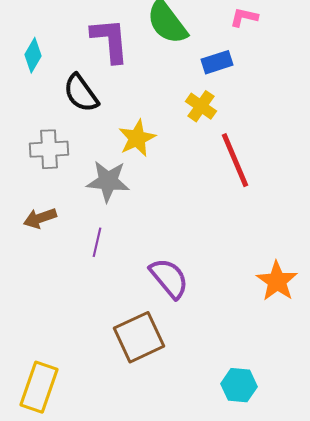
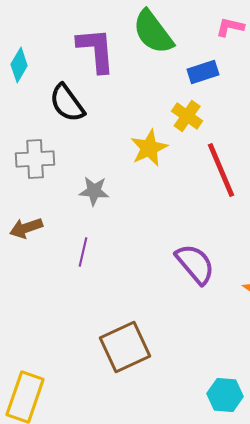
yellow star: (137, 138) -> (149, 148), moved
gray star: (108, 181) -> (94, 191), size x0.7
purple semicircle: (169, 278) -> (195, 264), moved

